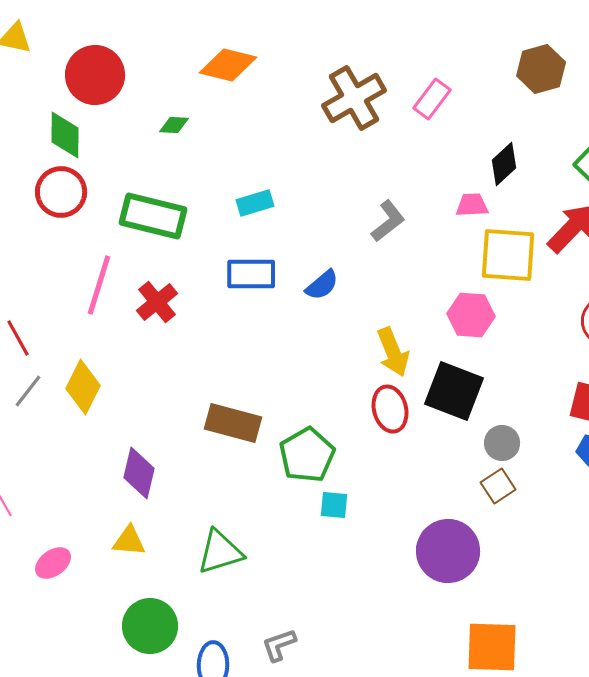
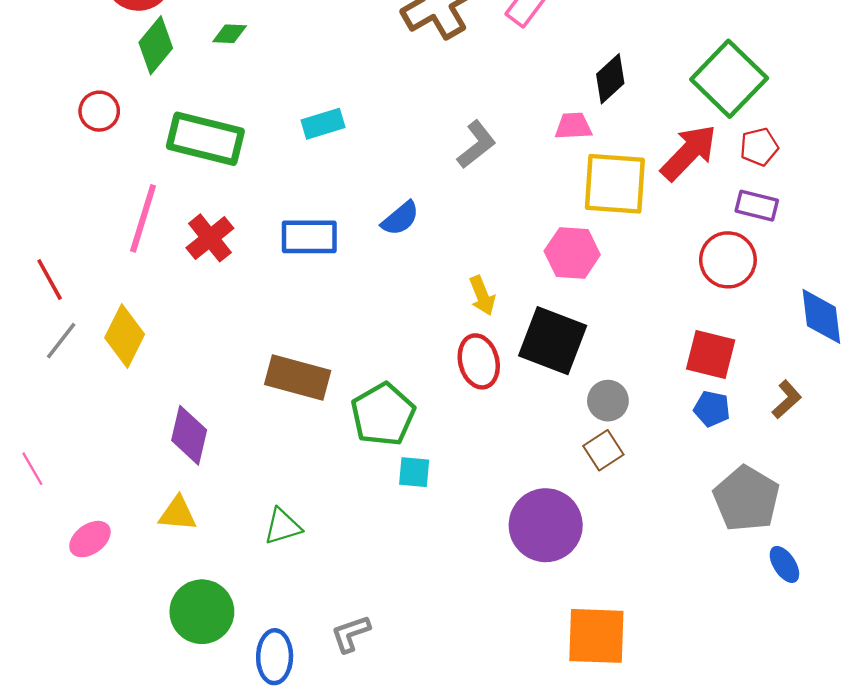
green diamond: (65, 135) -> (156, 45), moved, turned 39
red circle: (61, 192) -> (99, 111), size x0.7
blue rectangle: (251, 274) -> (309, 237), moved
yellow arrow: (393, 352) -> (482, 296), size x0.7
green triangle: (220, 552) -> (283, 526), size x0.7

